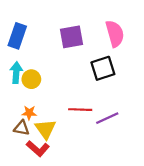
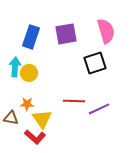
blue rectangle: (17, 36) -> (31, 37), moved
brown triangle: (22, 128) -> (11, 118), moved

